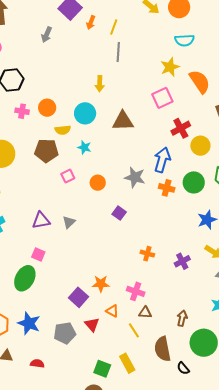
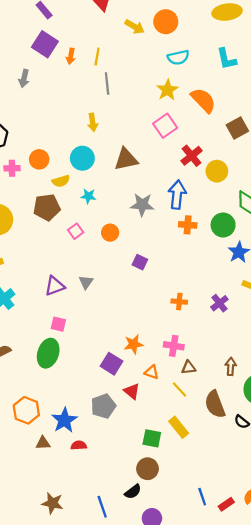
gray star: (135, 177) -> (142, 205), moved
green circle: (194, 182) -> (223, 225), moved
blue star: (29, 323) -> (64, 420), moved, turned 30

